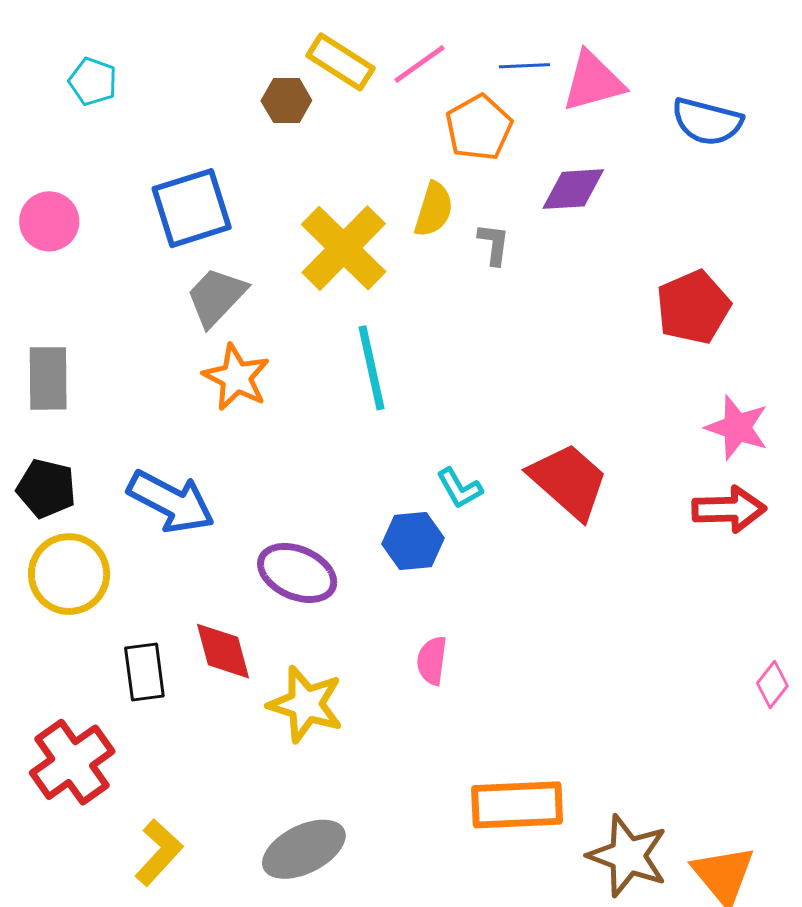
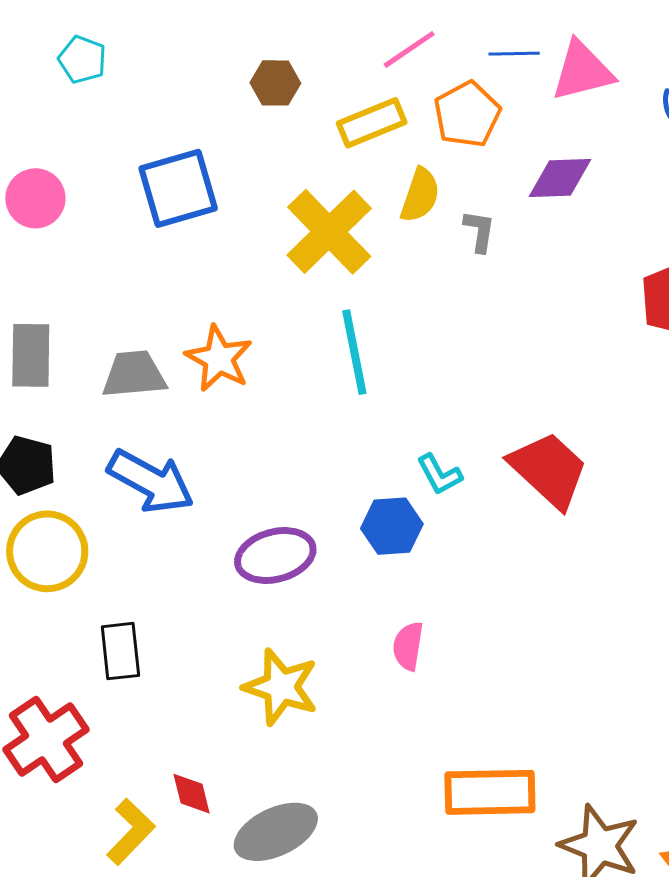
yellow rectangle: (340, 62) -> (372, 123), moved, turned -56
gray trapezoid: (216, 297) -> (134, 374), moved, turned 40
purple ellipse: (297, 573) -> (275, 555), turned -40
red diamond: (223, 651) -> (192, 794), moved, size x0.7

